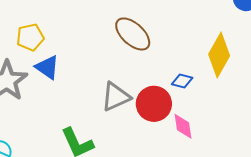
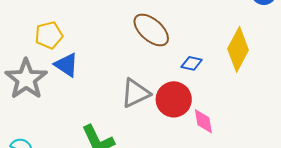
blue diamond: (182, 81) -> (192, 63), moved

